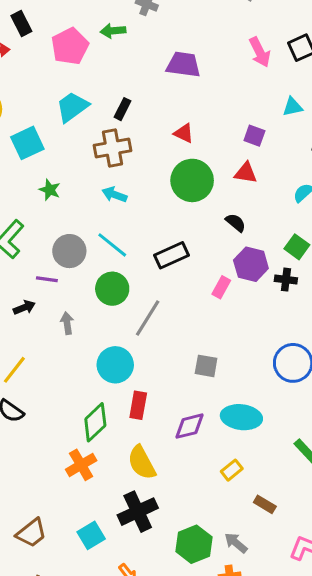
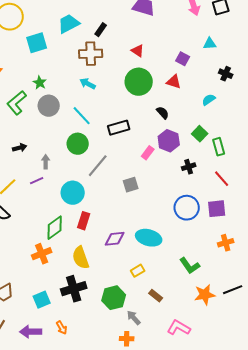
green star: (50, 190) -> (40, 83), moved
gray circle: (69, 251) -> (49, 106), moved
purple line: (47, 279) -> (37, 181), moved, turned -40
black cross: (286, 280) -> (189, 167), moved, turned -32
gray square: (206, 366) -> (131, 185), moved, turned -35
green hexagon: (194, 544) -> (114, 298), moved

